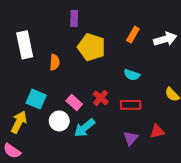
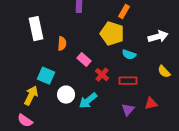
orange rectangle: (133, 35) -> (124, 12), moved
white arrow: (165, 39) -> (158, 37), moved
yellow pentagon: (91, 47) -> (112, 34), moved
pink rectangle: (74, 103) -> (84, 60), moved

